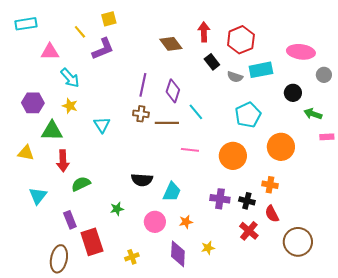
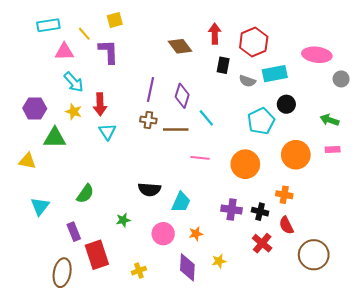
cyan rectangle: (26, 24) -> (48, 25), moved
purple L-shape: (103, 49) -> (108, 52), turned -70
pink triangle: (50, 52) -> (64, 52), moved
black rectangle: (212, 62) -> (223, 65), turned 49
black circle: (293, 93) -> (286, 104), moved
pink rectangle: (327, 137) -> (333, 149), moved
red arrow: (63, 161) -> (100, 104), moved
green semicircle: (81, 184) -> (85, 194), turned 150

